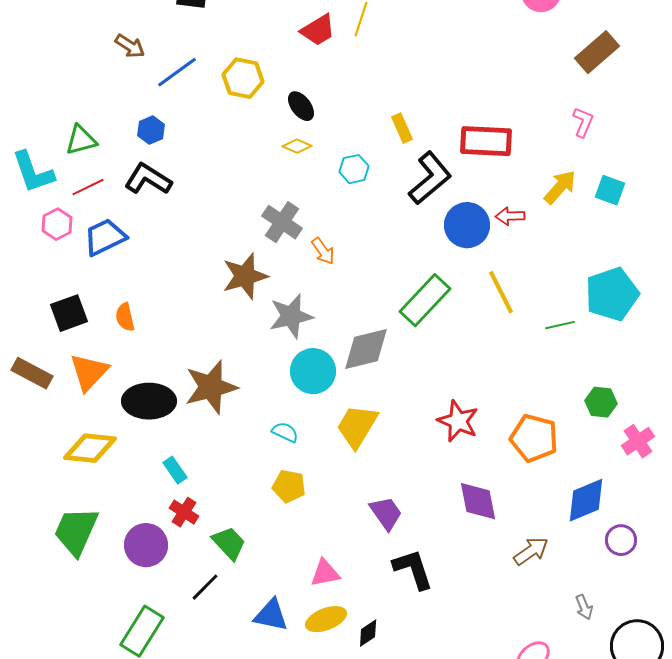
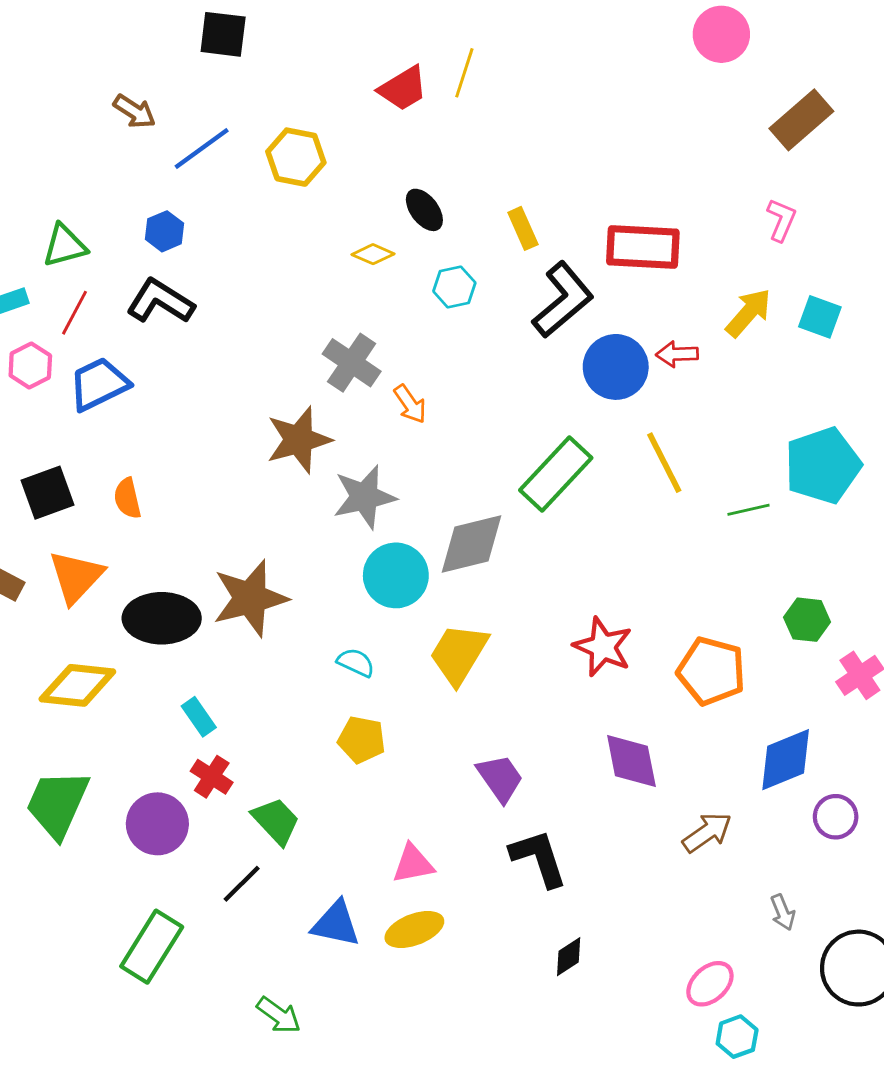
black ellipse: (301, 106) -> (424, 210), moved
red line: (88, 187) -> (75, 313), turned -36
black diamond: (368, 633) -> (569, 957), moved

